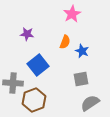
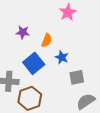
orange semicircle: (65, 42) -> (47, 40), moved
blue star: (82, 51) -> (62, 57), moved

